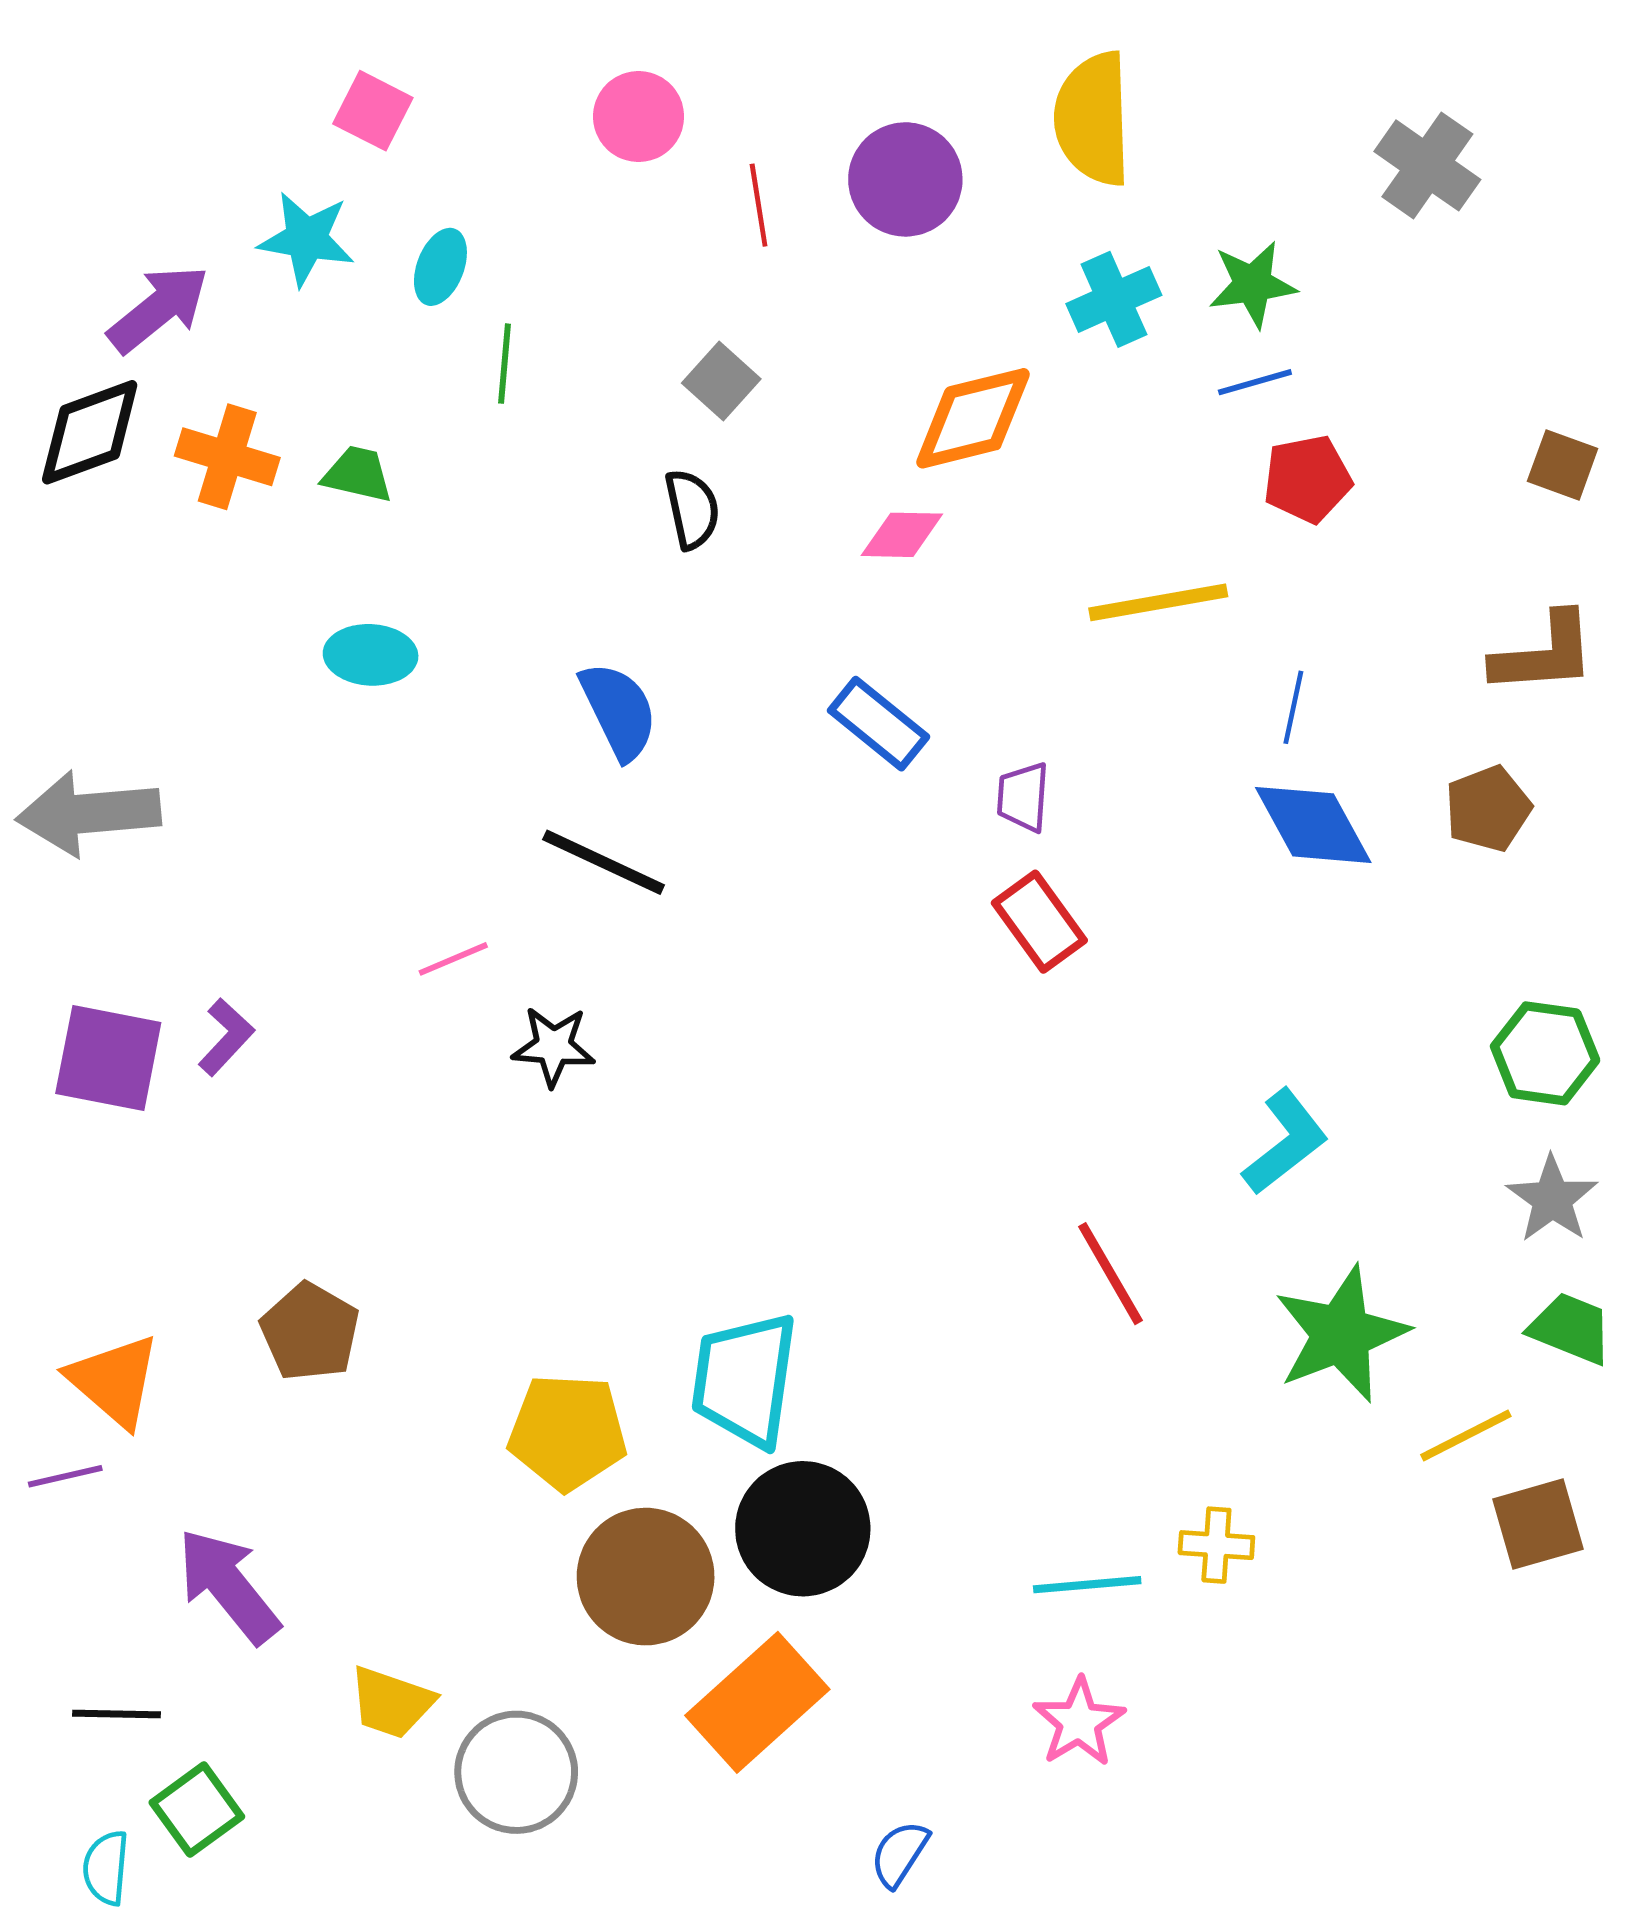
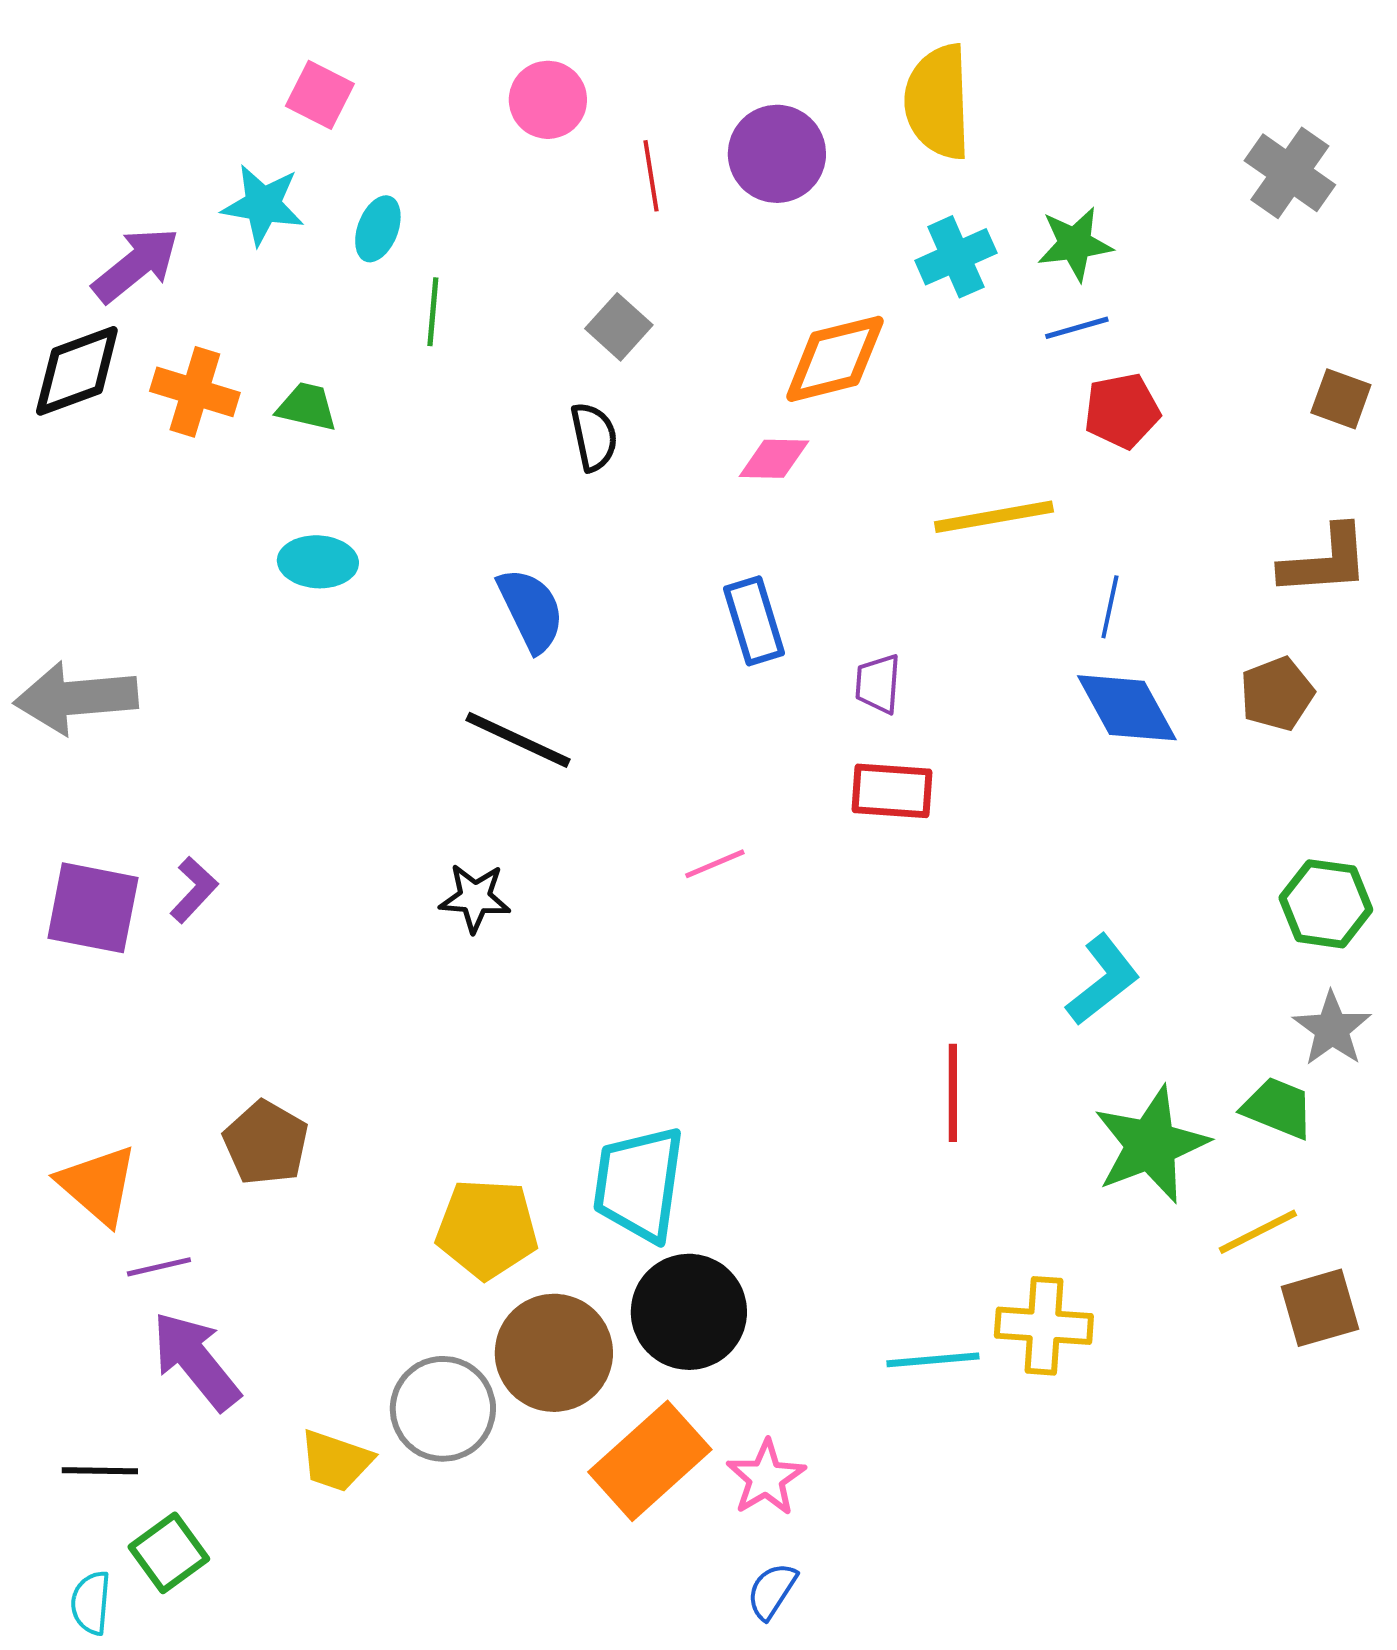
gray cross: (1427, 165) -> (1290, 173), moved
blue rectangle: (879, 724) -> (754, 621), turned 34
red rectangle: (1039, 922) -> (892, 791), turned -50
pink line: (453, 959) -> (715, 864), moved
red line: (1110, 1274) -> (953, 1093), turned 30
green trapezoid: (1571, 1328) -> (1278, 1108), moved
purple line: (65, 1476) -> (159, 1267), moved
yellow cross: (1216, 1545) -> (1044, 1326), size x1.5
pink star: (1079, 1722) -> (766, 1478), moved
gray circle: (516, 1772) -> (443, 1409), moved

